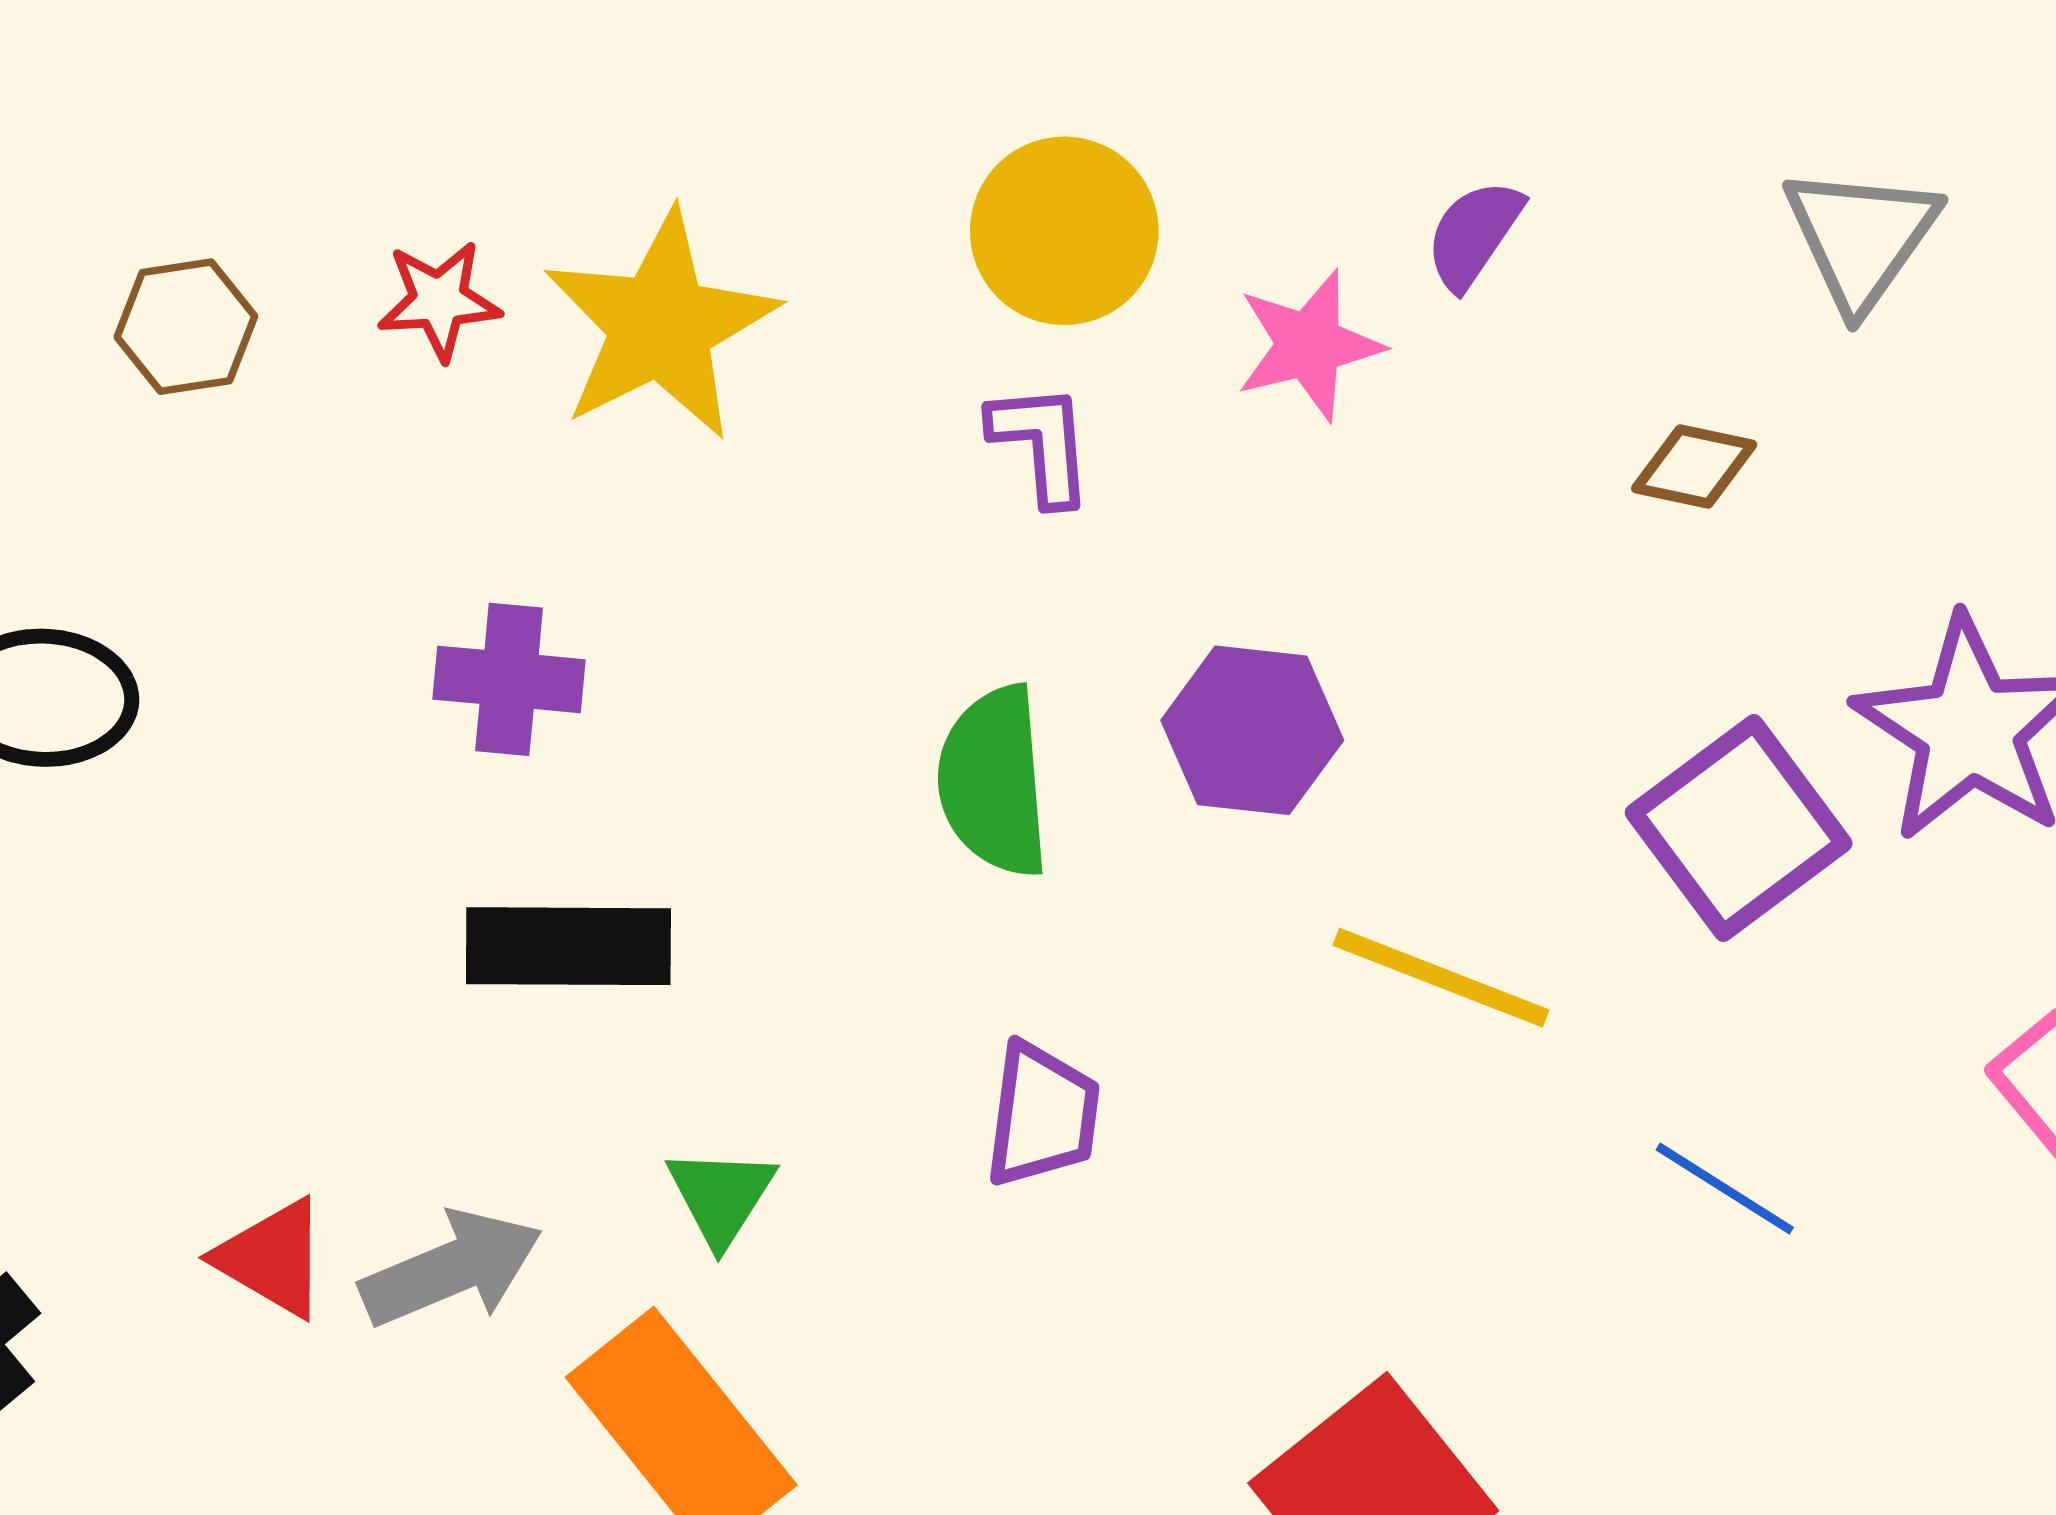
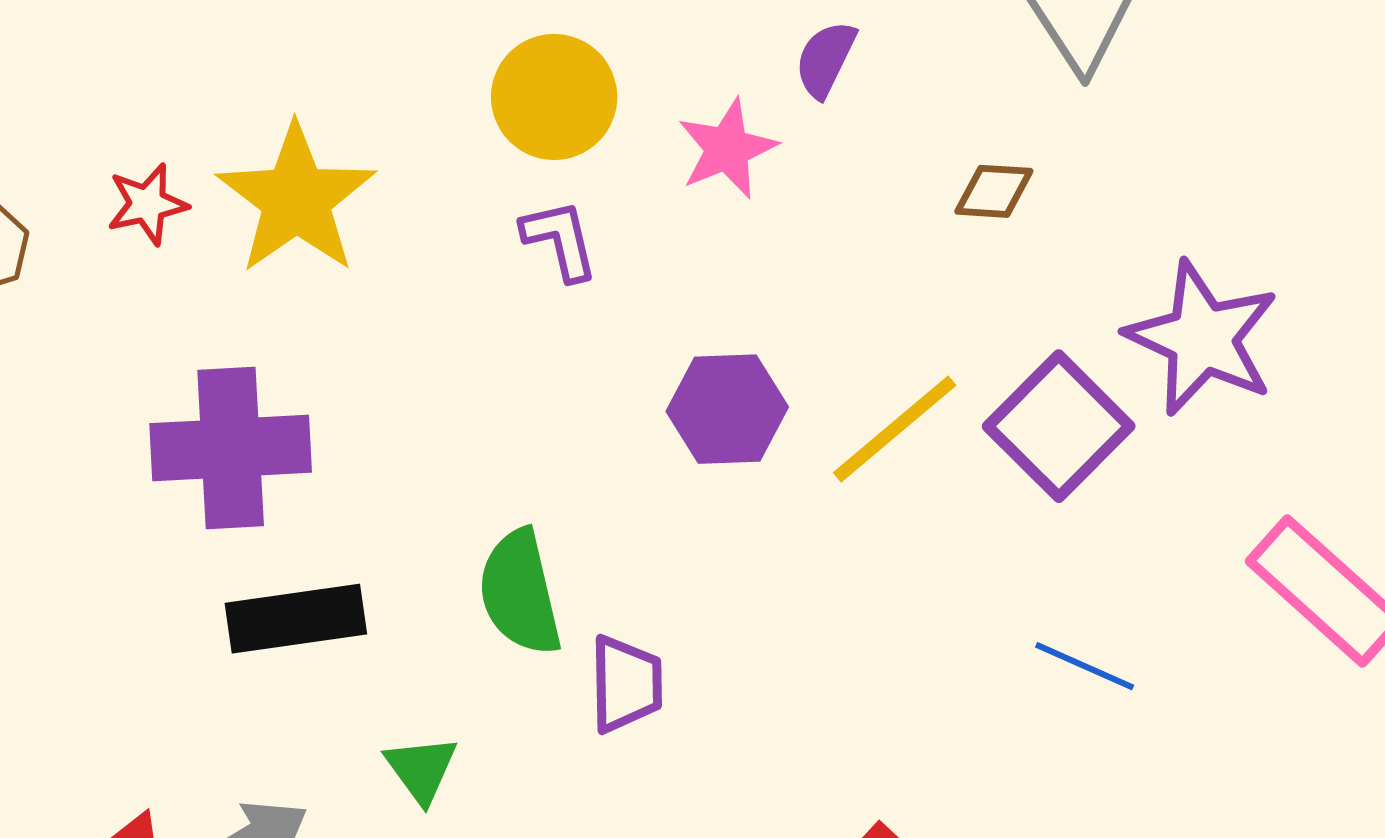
purple cross: (509, 679) -> (231, 448), size x1.6
green semicircle: (994, 781) -> (520, 593), moved
yellow line: (1441, 978) -> (895, 429), moved, turned -53

